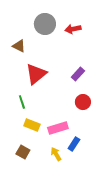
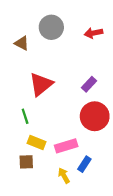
red arrow: (73, 29) -> (94, 33), moved
brown triangle: (19, 46) -> (22, 43), moved
red circle: (83, 102) -> (95, 116), size x1.6
brown square: (23, 152) -> (26, 162), moved, turned -32

